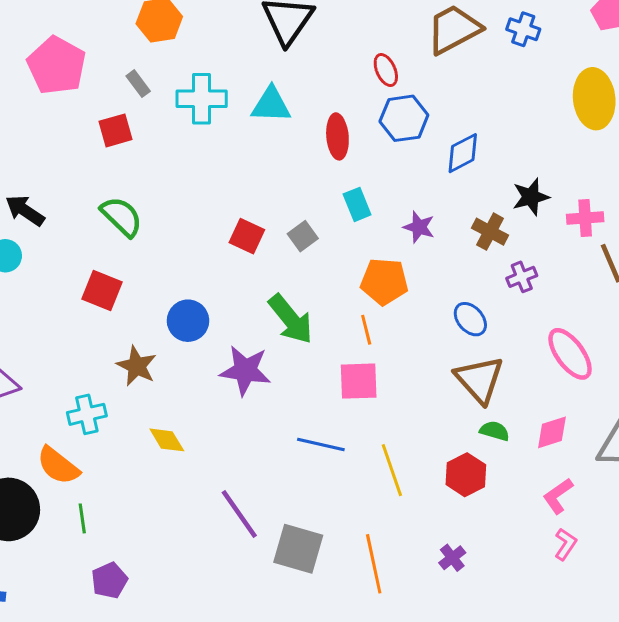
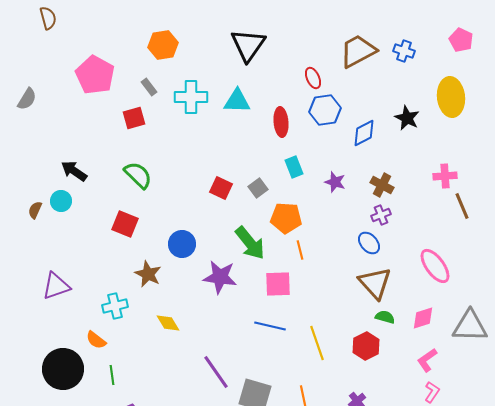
black star: (531, 197) -> (407, 118), moved, turned -30
purple cross: (522, 277) -> (381, 215), moved
orange pentagon: (384, 281) -> (286, 218), moved
pink square: (359, 381) -> (278, 284), moved
orange semicircle: (58, 466) -> (96, 340), size x0.7

